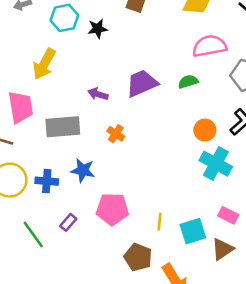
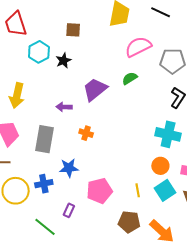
cyan hexagon: (64, 18) -> (39, 52), moved
black star: (98, 29) -> (63, 61), moved
gray rectangle: (63, 127) -> (44, 139), turned -60
orange circle: (205, 130) -> (160, 166), moved

